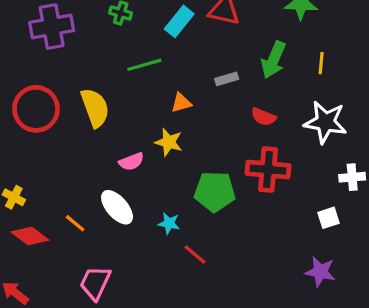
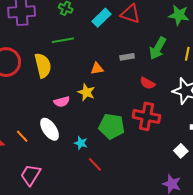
green line: (144, 65) -> (63, 40), moved
white square: (328, 218) -> (181, 151), turned -32

